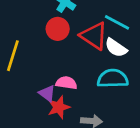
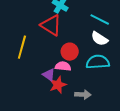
red circle: (58, 29) -> (70, 52), moved
red triangle: (94, 36) -> (51, 25), moved

